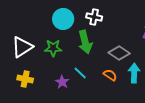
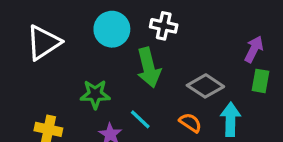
white triangle: (22, 47) -> (43, 43), moved
green star: (53, 48) -> (95, 94), moved

